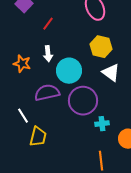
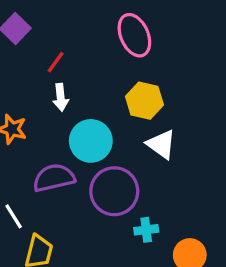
white arrow: (48, 54) -> (61, 97), moved

